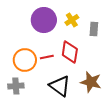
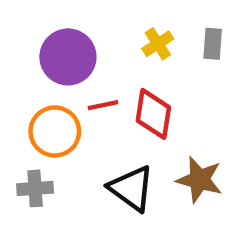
purple circle: (44, 20) -> (68, 57), moved
gray rectangle: (94, 29) -> (213, 44), moved
red line: (47, 57) -> (103, 105), moved

